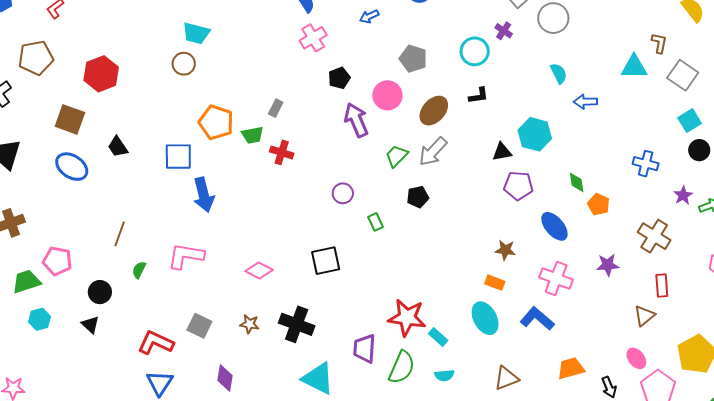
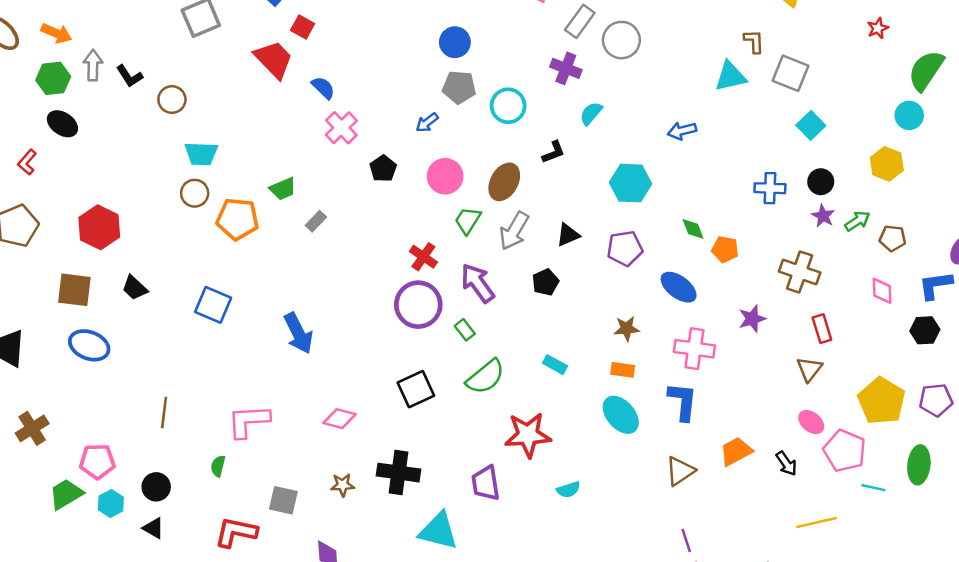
blue arrow: (369, 16) -> (427, 123), moved
purple cross: (504, 31) -> (566, 68), size x1.4
cyan circle: (475, 51) -> (508, 106), moved
gray pentagon: (413, 59) -> (459, 87), moved
cyan semicircle: (559, 73) -> (591, 113), moved, turned -100
gray rectangle: (276, 108) -> (316, 221), turned 30
purple arrow: (356, 120) -> (478, 283), moved
orange pentagon: (216, 122) -> (238, 219), moved
green trapezoid: (252, 135) -> (283, 189), moved
black trapezoid: (118, 147) -> (135, 288), moved
black circle: (699, 150) -> (821, 182), moved
red cross: (282, 152) -> (423, 257), moved, turned 30
black triangle: (502, 152) -> (568, 235), moved
green trapezoid: (397, 156) -> (468, 220), moved
blue square: (178, 157) -> (213, 305), turned 36
purple circle: (343, 193) -> (418, 305), size x1.8
blue arrow: (204, 195) -> (298, 333), moved
black pentagon: (418, 197) -> (545, 282), moved
green semicircle: (139, 270) -> (218, 466), moved
cyan hexagon: (40, 319) -> (111, 503), moved
blue L-shape: (537, 319) -> (683, 401), turned 68
cyan rectangle: (438, 337) -> (555, 365), moved
green semicircle: (402, 367) -> (485, 377), moved, turned 40
cyan semicircle: (444, 375) -> (568, 490), moved
brown triangle: (506, 378) -> (680, 471), moved

